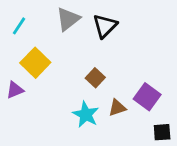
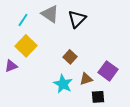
gray triangle: (68, 19) -> (50, 14), turned -48
cyan line: (19, 26) -> (23, 20), moved
black square: (162, 132) -> (98, 97), moved

